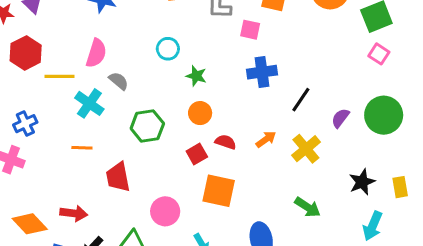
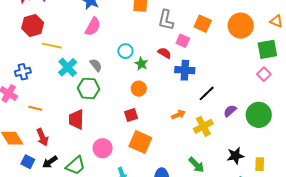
cyan circle: (168, 49) -> (125, 51), moved
pink semicircle: (96, 53) -> (93, 27), moved
gray semicircle: (119, 81) -> (96, 65), moved
green hexagon: (147, 126) -> (89, 88), moved
red semicircle: (226, 142) -> (164, 53), moved
orange line: (82, 148) -> (35, 108), moved
red arrow: (74, 213) -> (42, 137), turned 48

